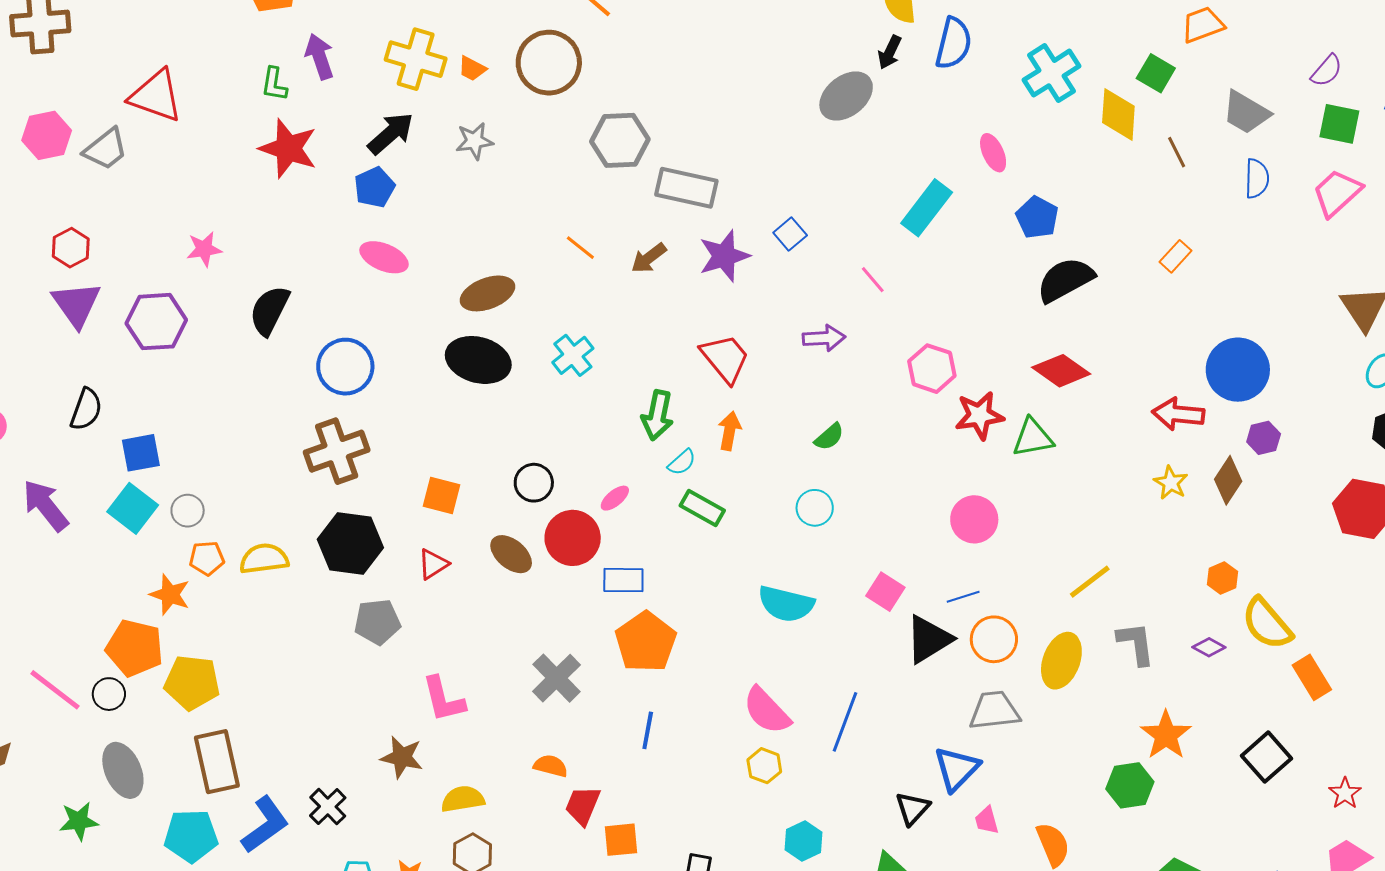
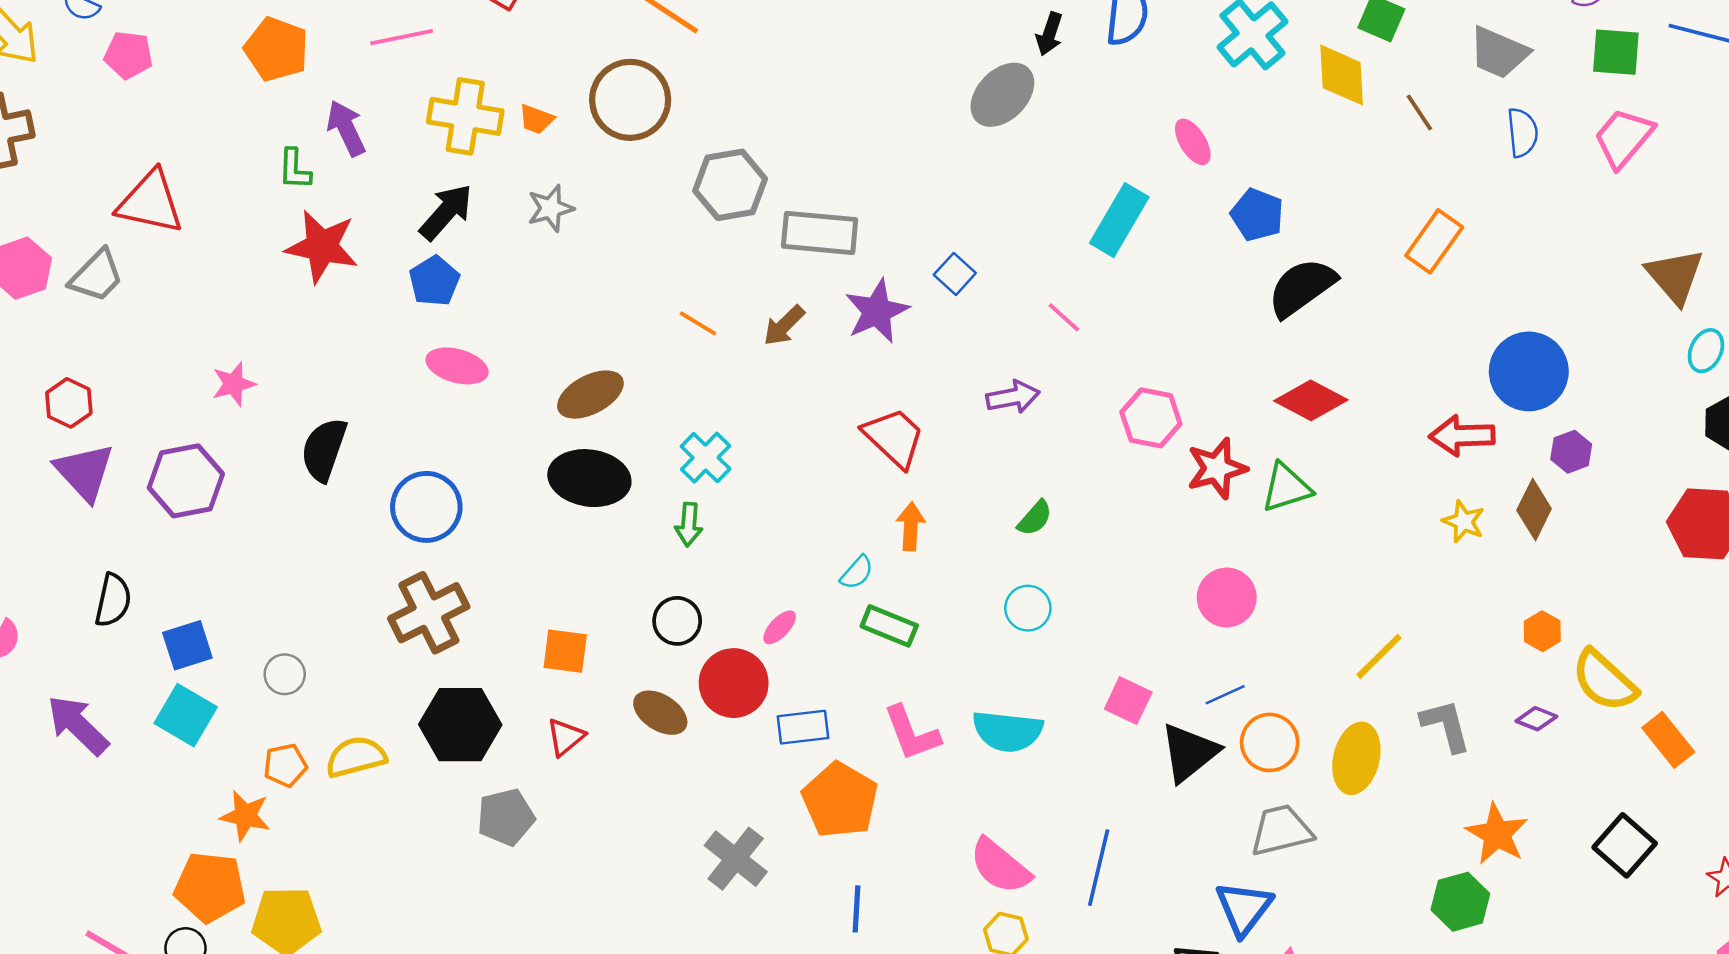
orange rectangle: (1176, 256) -> (1434, 241), size x1.5
green arrow: (657, 415) -> (689, 524), moved, size x0.7
gray circle: (188, 511) -> (285, 674), moved
pink L-shape: (444, 699) -> (912, 733), moved

